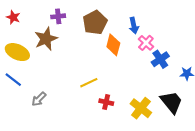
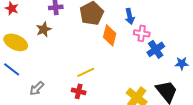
brown star: (46, 39) -> (44, 29), size x0.7
pink cross: (146, 43) -> (142, 33), turned -35
red cross: (106, 102) -> (79, 91), moved

